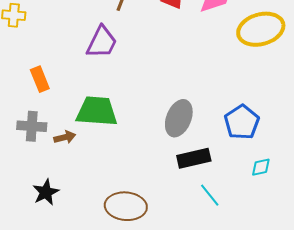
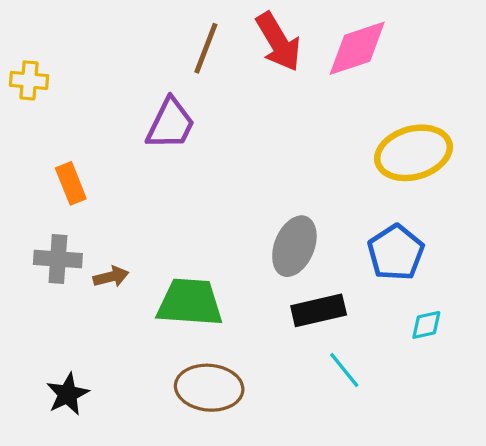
yellow ellipse: (261, 29) -> (413, 153), moved
green trapezoid: (97, 111) -> (190, 302), moved
black star: (46, 192) -> (68, 394), moved

